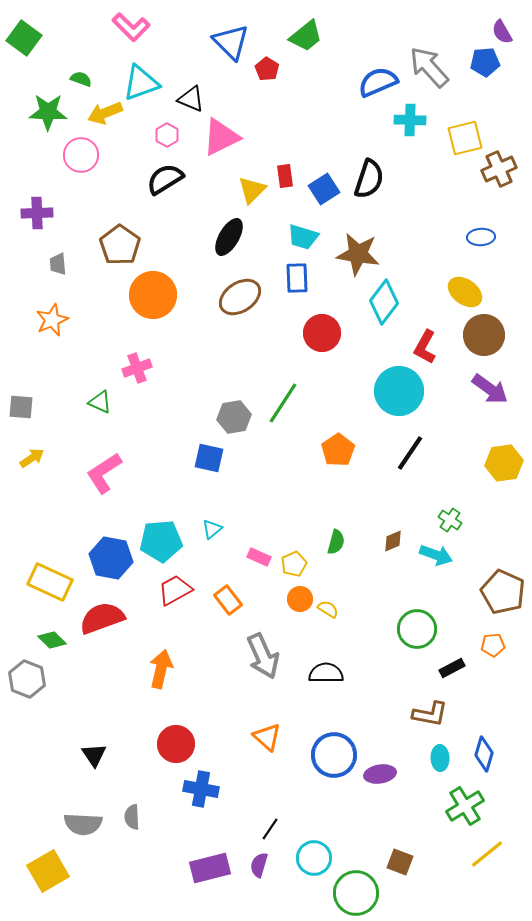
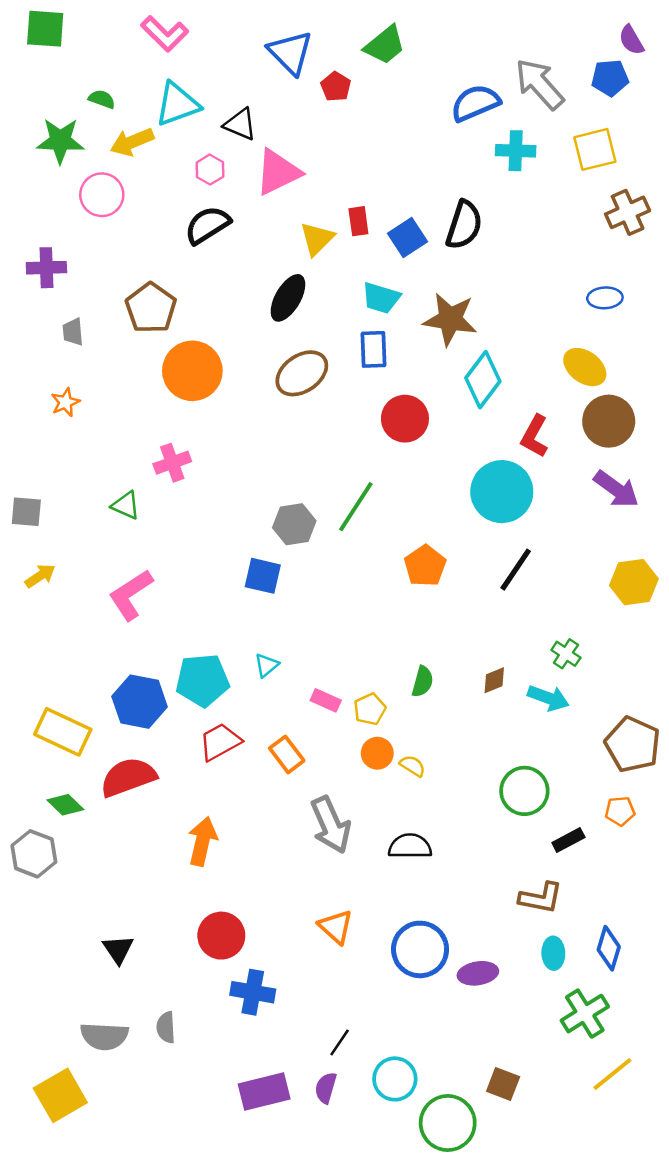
green square: (24, 38) -> (45, 29), moved, turned -32
yellow square: (465, 138) -> (595, 149), moved
orange star: (52, 320) -> (65, 402), size x0.7

